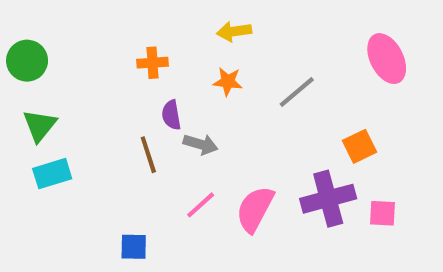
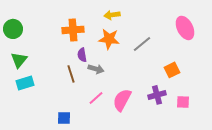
orange cross: (152, 63) -> (73, 30), size x1.5
orange star: (228, 82) -> (109, 39), size x1.5
purple cross: (328, 199) -> (157, 95), size x0.7

